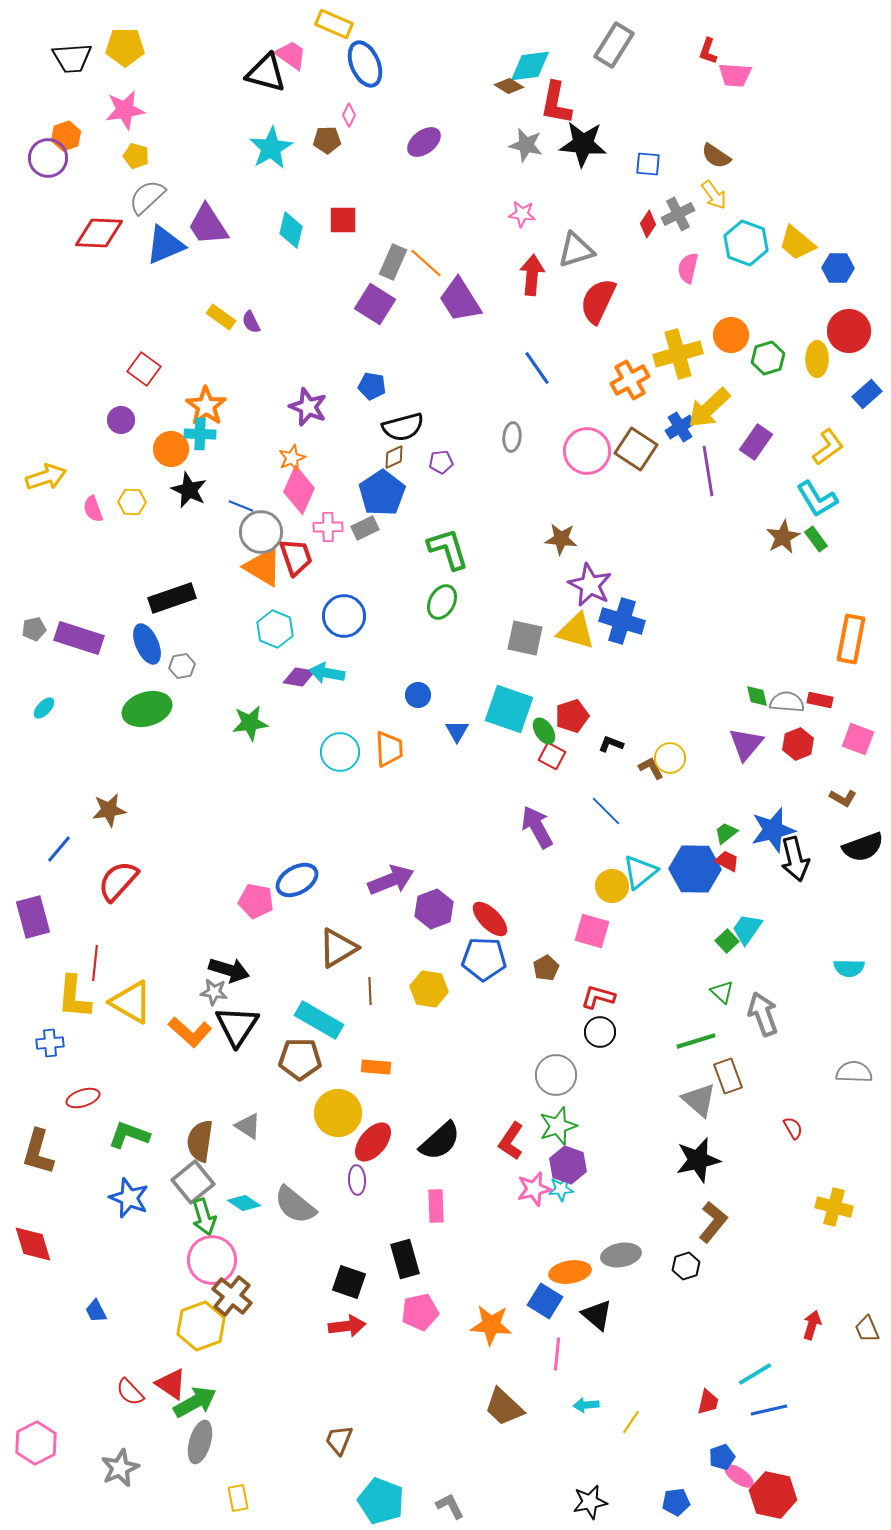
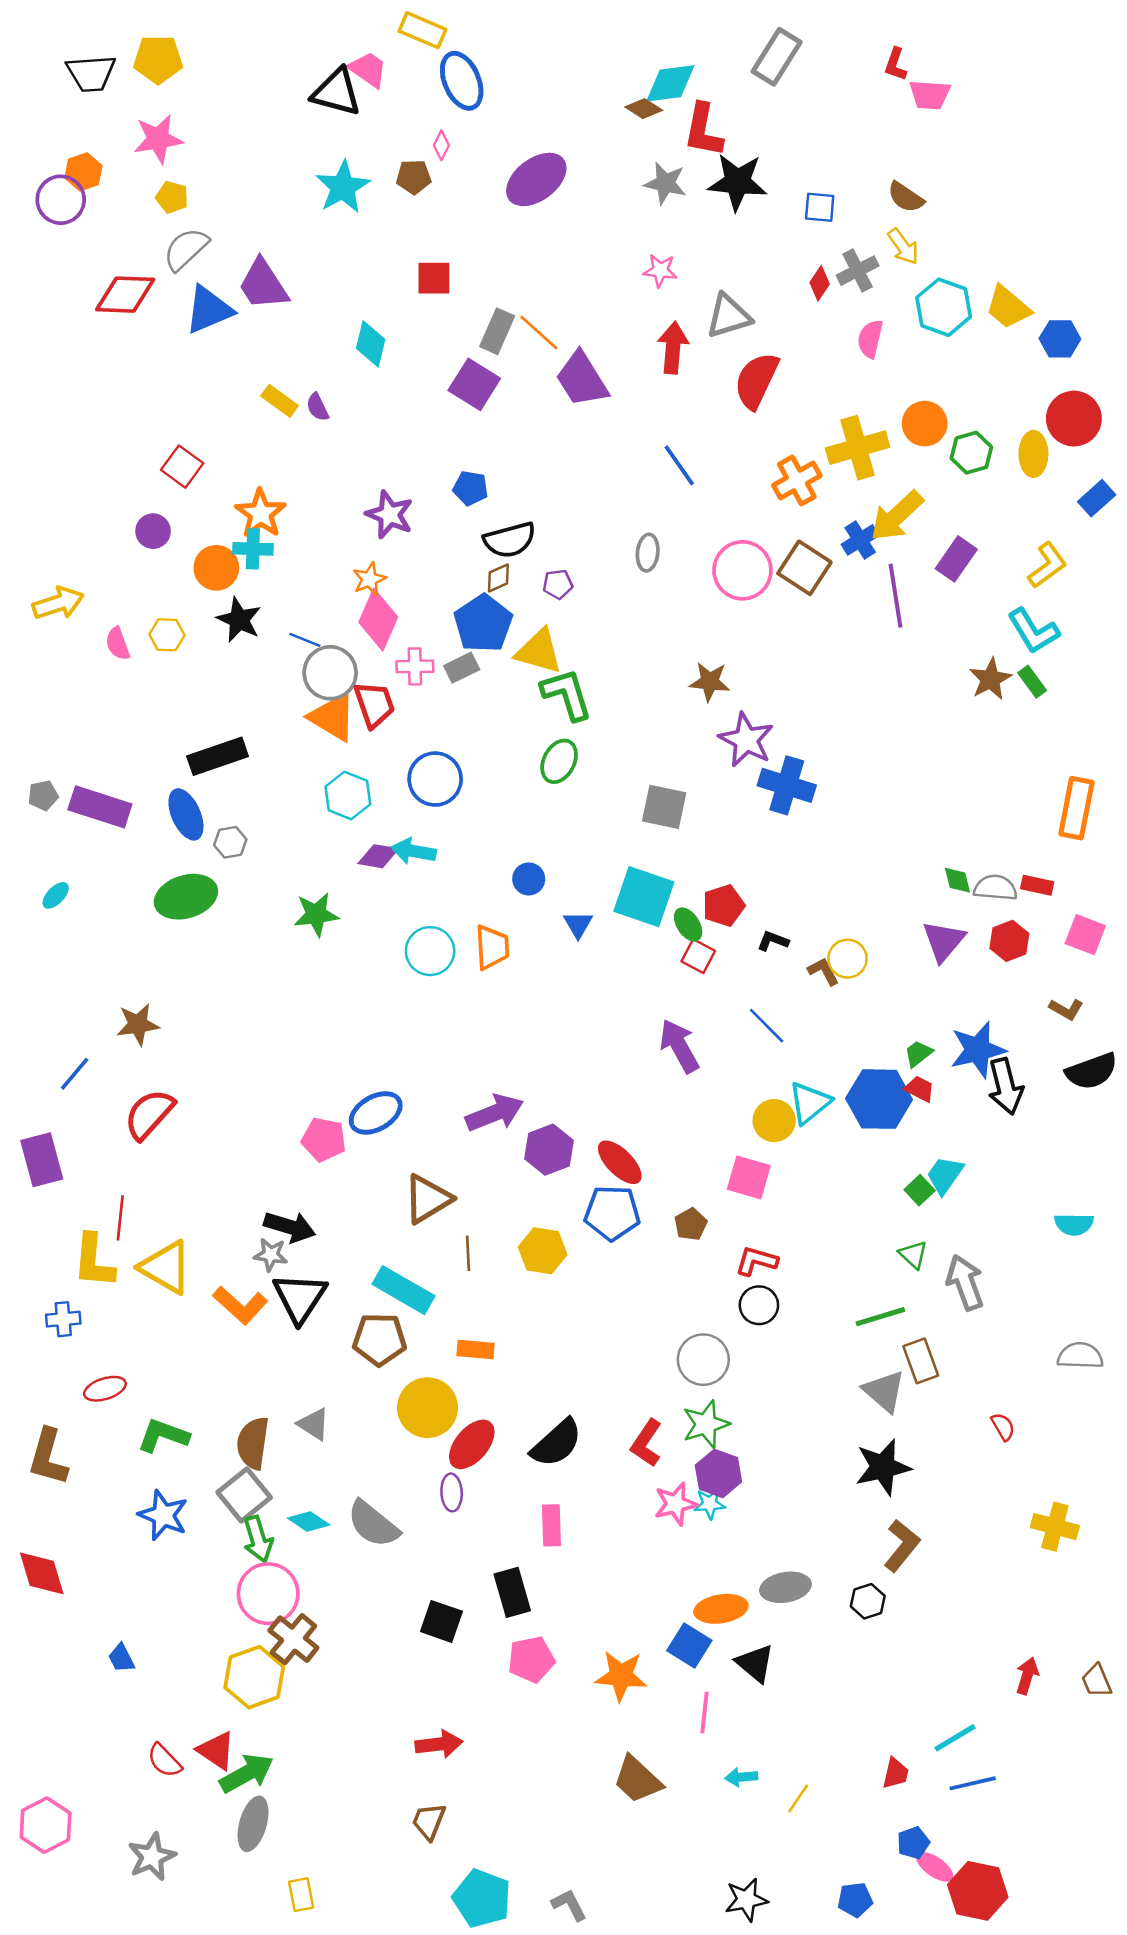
purple ellipse: (424, 142) -> (536, 179), size x1.4
cyan diamond: (291, 230) -> (371, 344), moved
yellow triangle: (576, 631) -> (539, 651), moved
red arrow: (347, 1326) -> (439, 1744), moved

